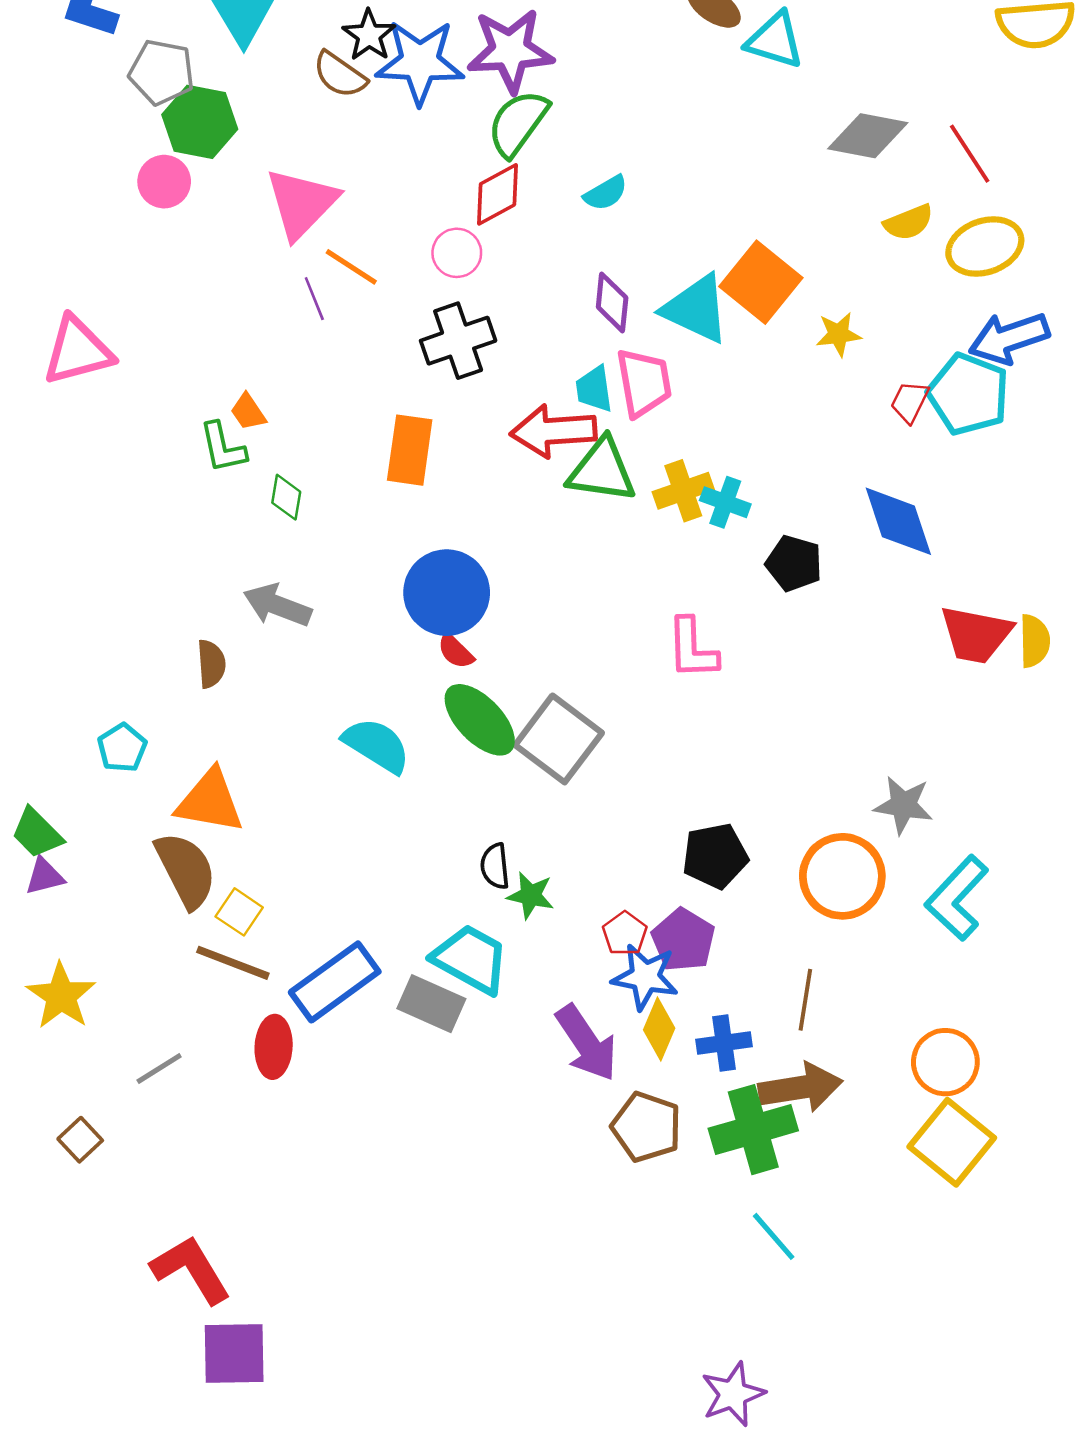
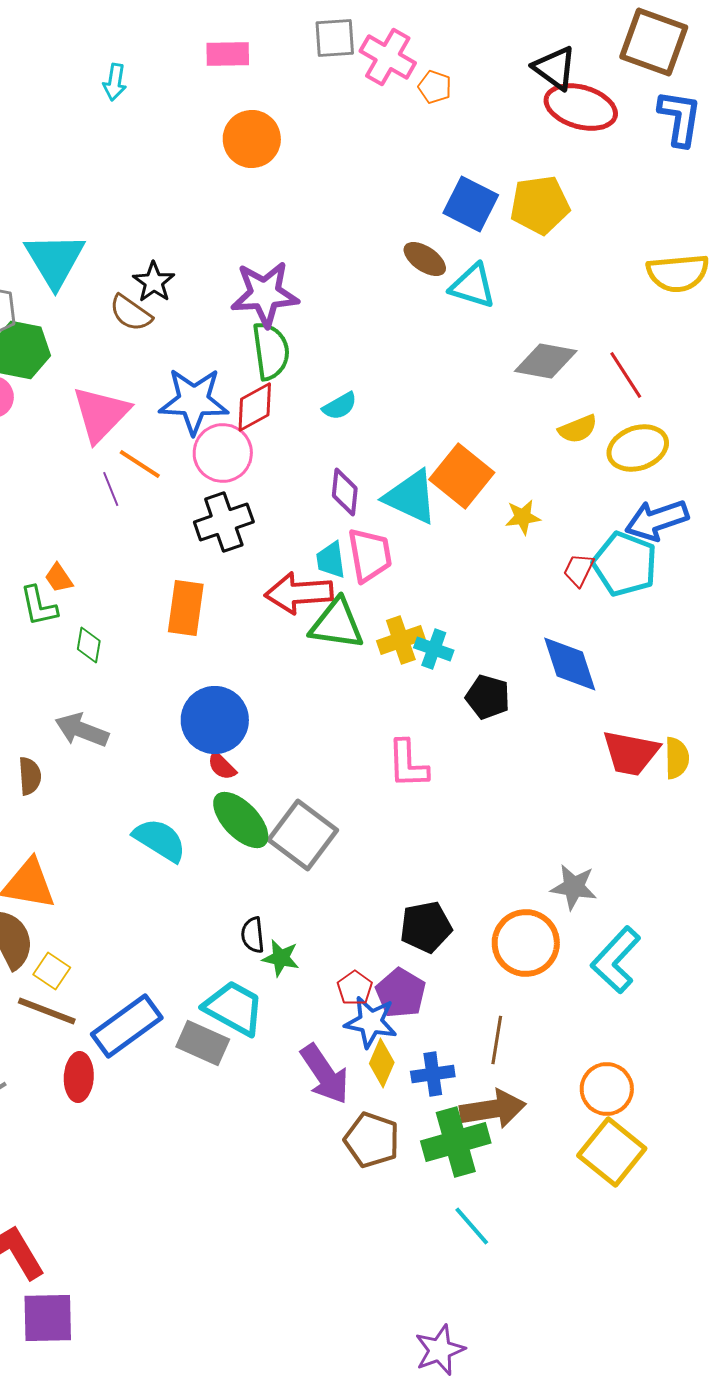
blue star: (420, 62) -> (194, 401), moved
green semicircle: (518, 123) -> (271, 351), turned 136
pink circle: (457, 253) -> (223, 453), size x1.5

